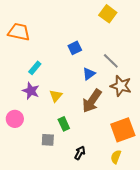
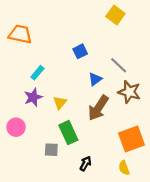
purple star: (31, 91) -> (33, 97), turned 30
green rectangle: (64, 124) -> (68, 133), size x1.5
yellow semicircle: (116, 157) -> (124, 168), turned -40

